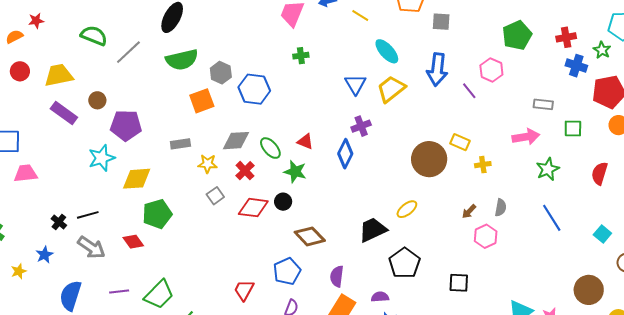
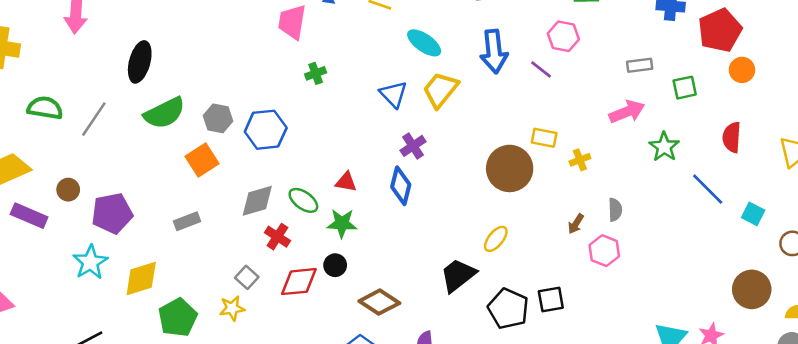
yellow star: (208, 164) -> (232, 308), moved
blue line: (552, 218) -> (708, 189), moved
black square: (459, 283) -> (551, 300), moved

